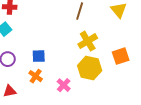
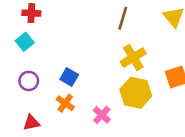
blue square: (39, 56) -> (69, 77), turned 32

